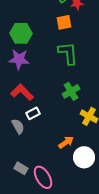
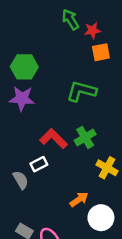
orange square: (64, 22) -> (101, 52), moved
green L-shape: (68, 53) -> (81, 91), turned -70
red L-shape: (22, 92) -> (53, 139), moved

